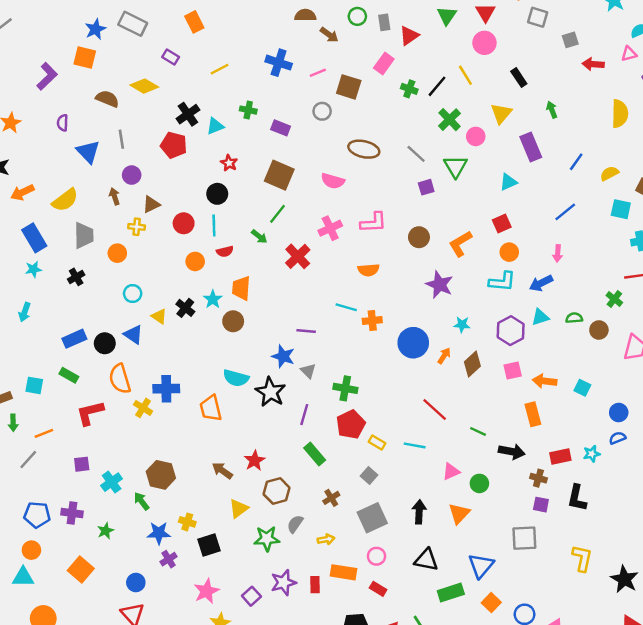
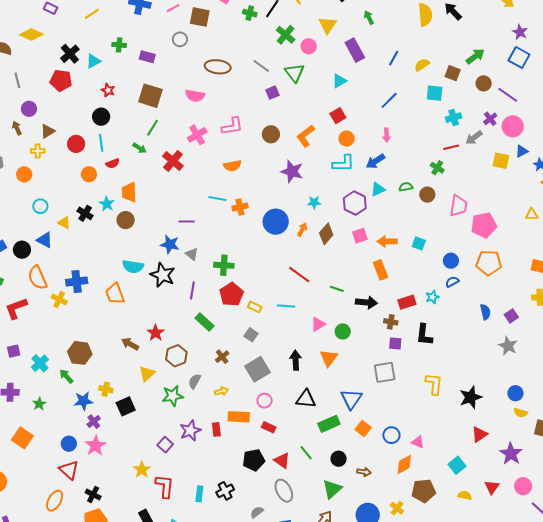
black star: (624, 579) -> (471, 397), turned 30
pink star: (206, 591) -> (95, 446), moved

